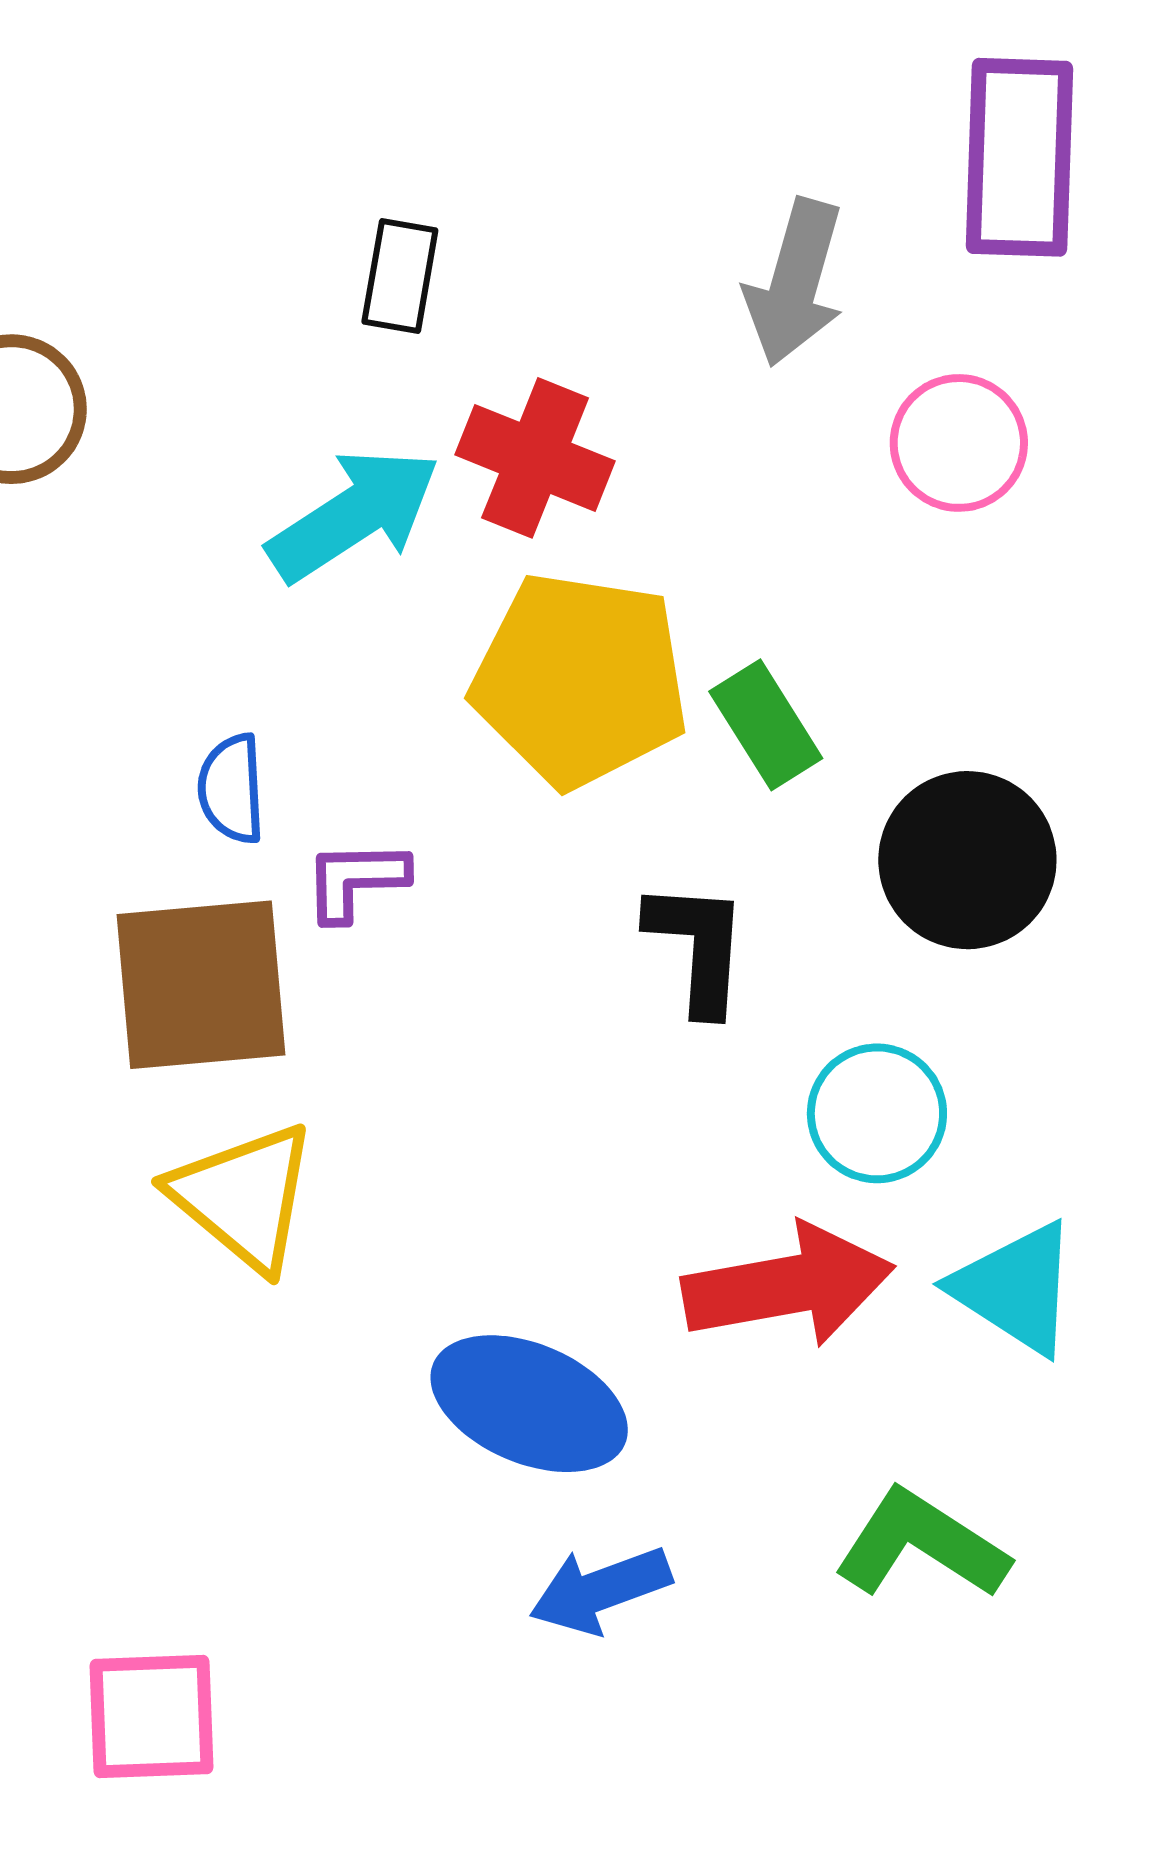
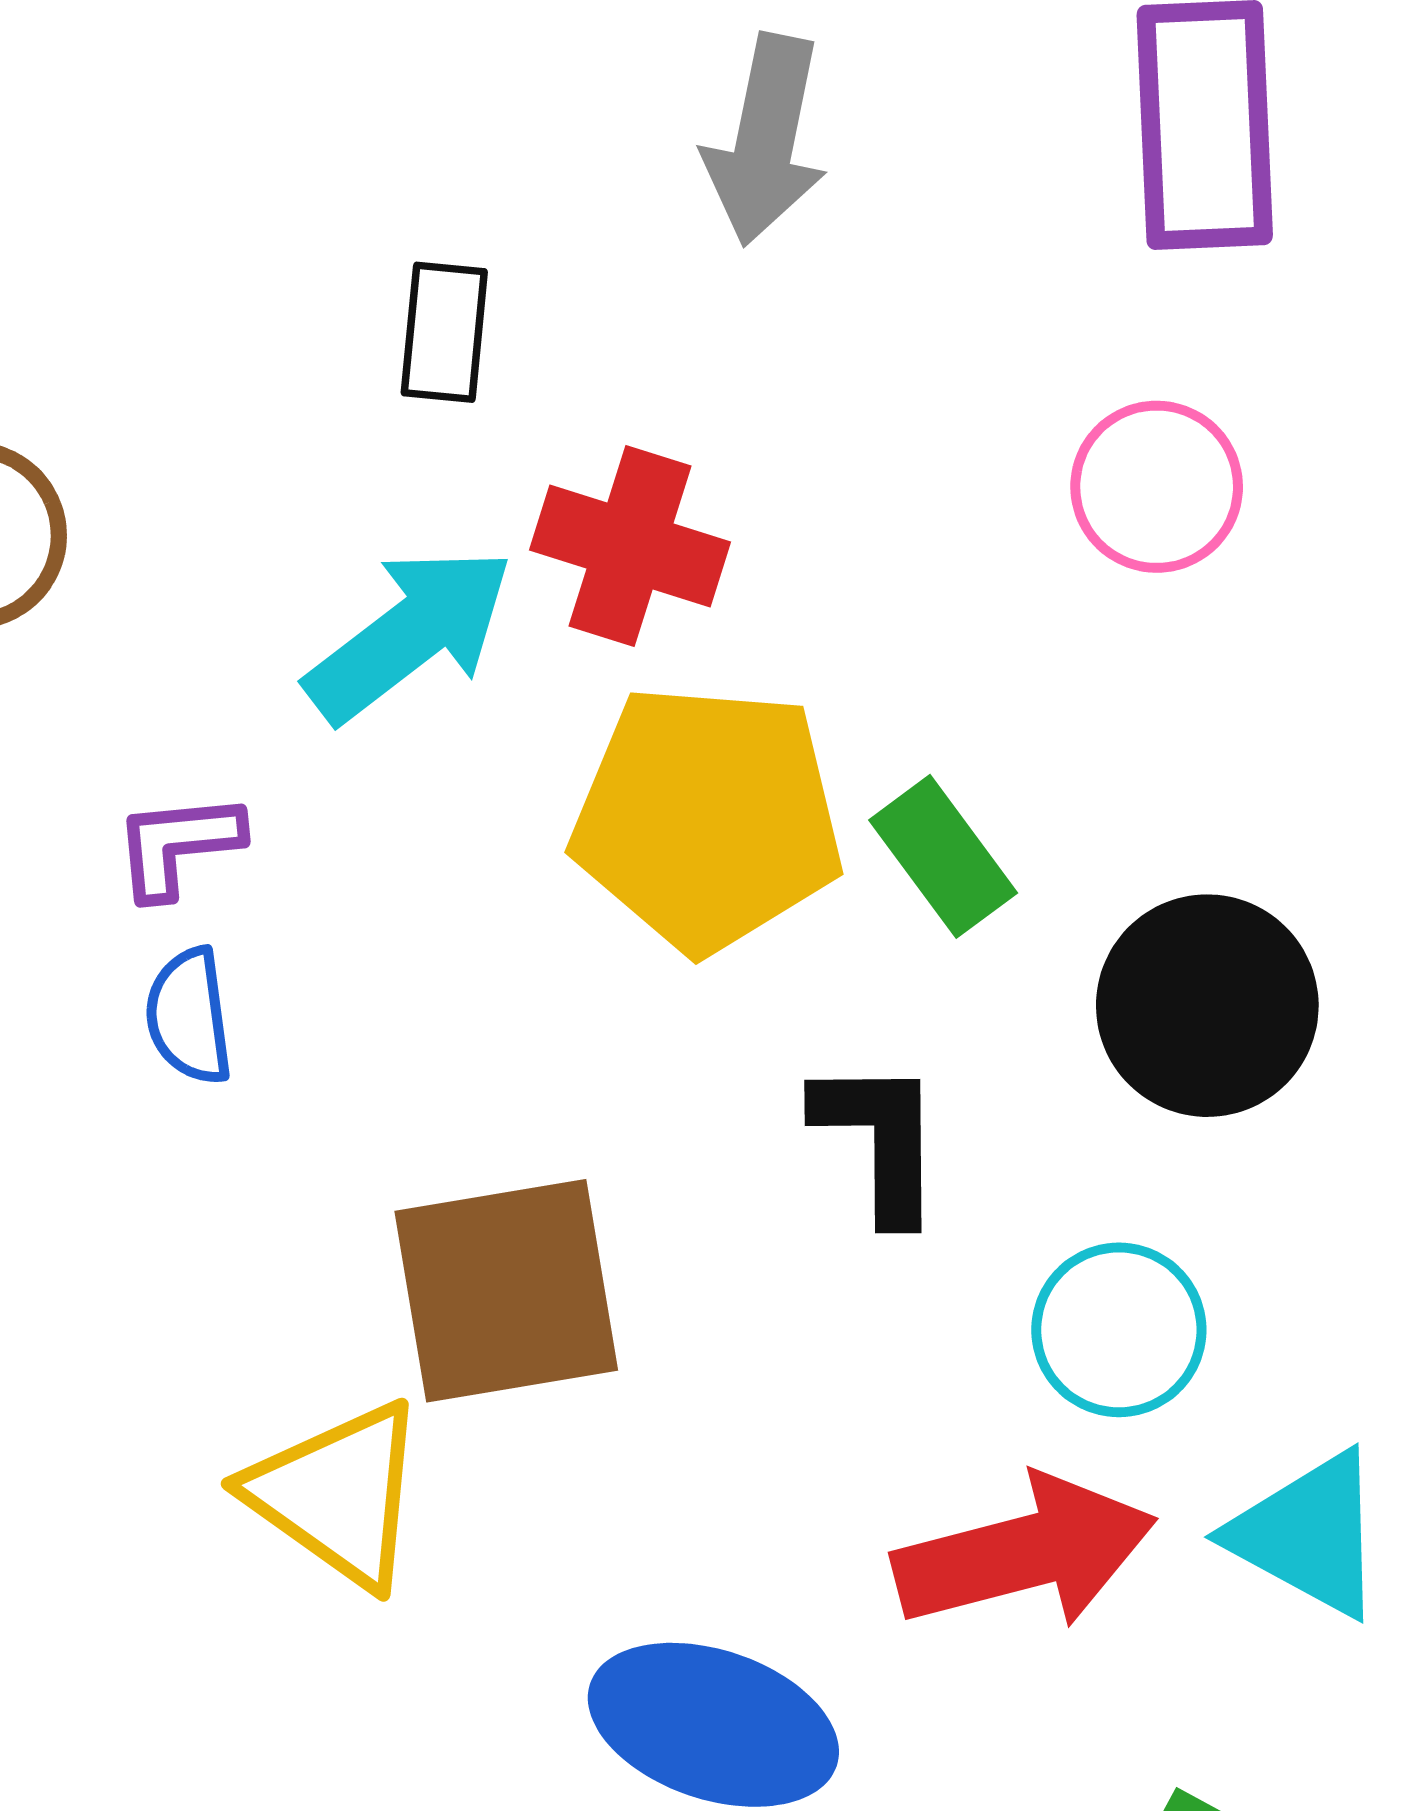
gray arrow: (795, 283) -> (766, 140), moved
blue semicircle: (231, 789) -> (189, 1016), moved
purple L-shape: (356, 880) -> (178, 845), moved
brown square: (201, 985) -> (506, 1291), moved

